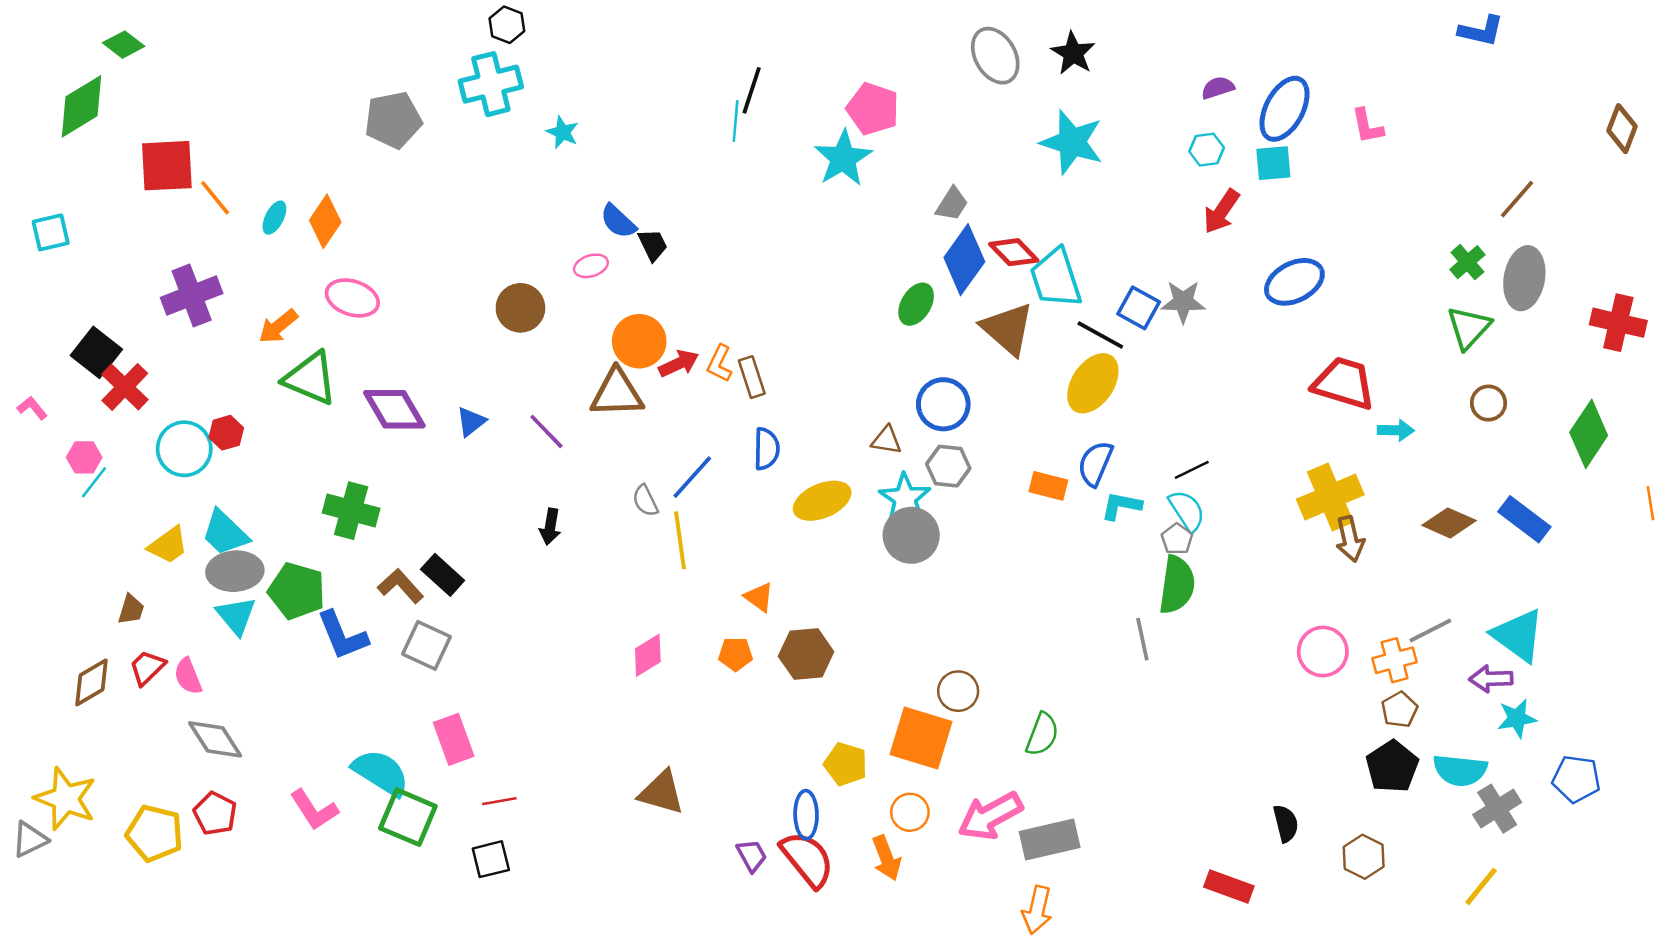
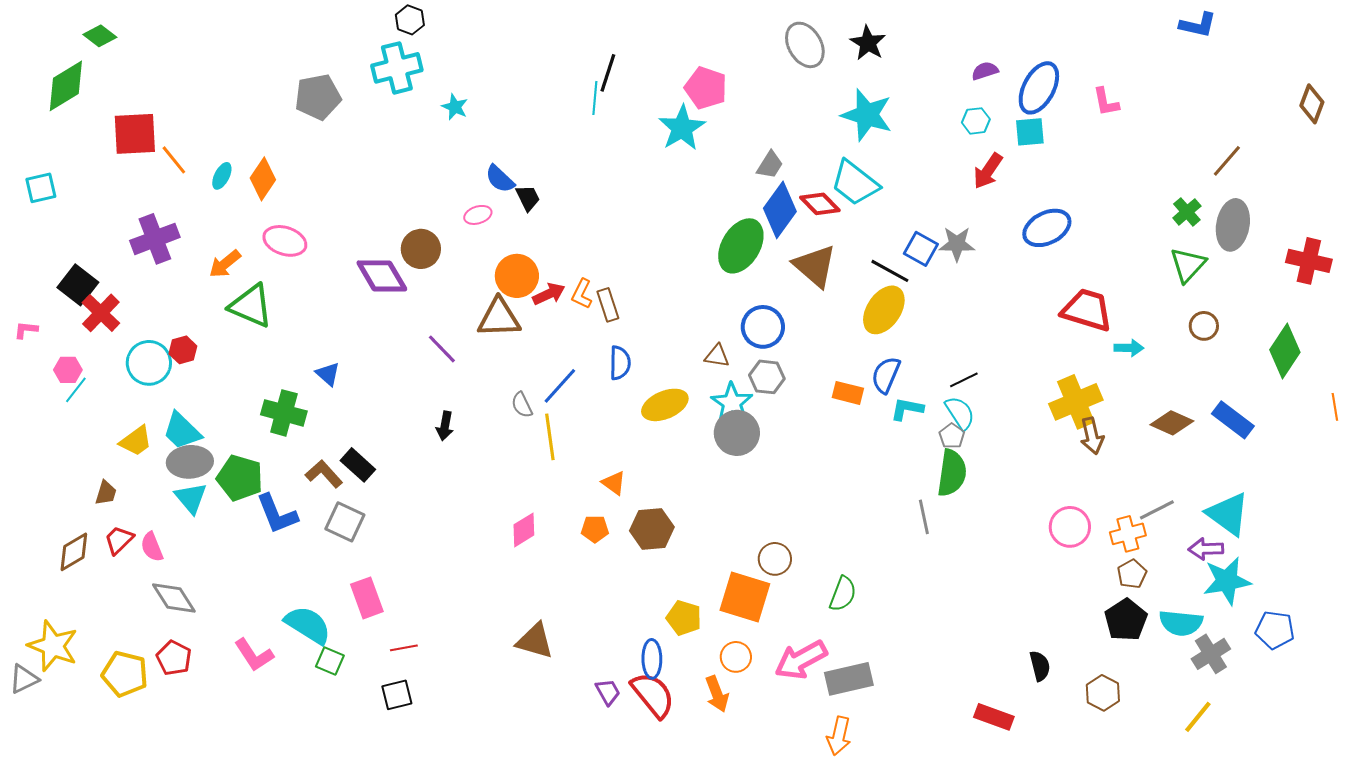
cyan trapezoid: (1056, 278) -> (855, 183), moved, turned -34
green ellipse: (916, 304) -> (741, 246), size x1.6
pink L-shape: (32, 408) -> (26, 330), turned -45
purple diamond: (394, 409) -> (382, 276), moved
blue triangle: (471, 422) -> (328, 374), moved, turned -40
cyan star: (1517, 718) -> (1227, 581), size x1.5
green square: (408, 817) -> (330, 661), size x0.6

